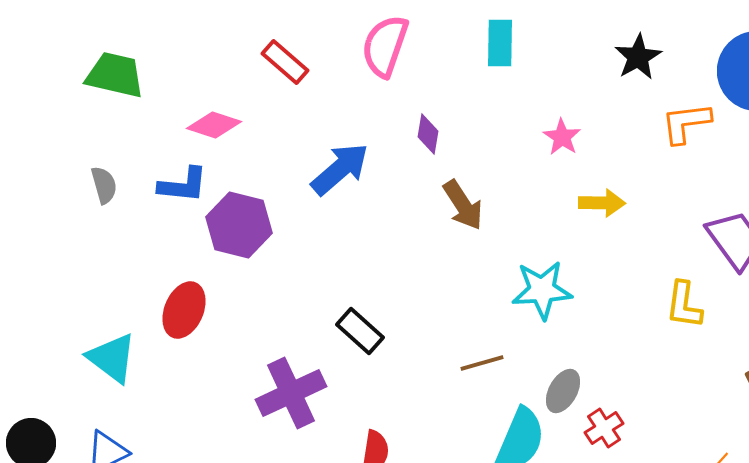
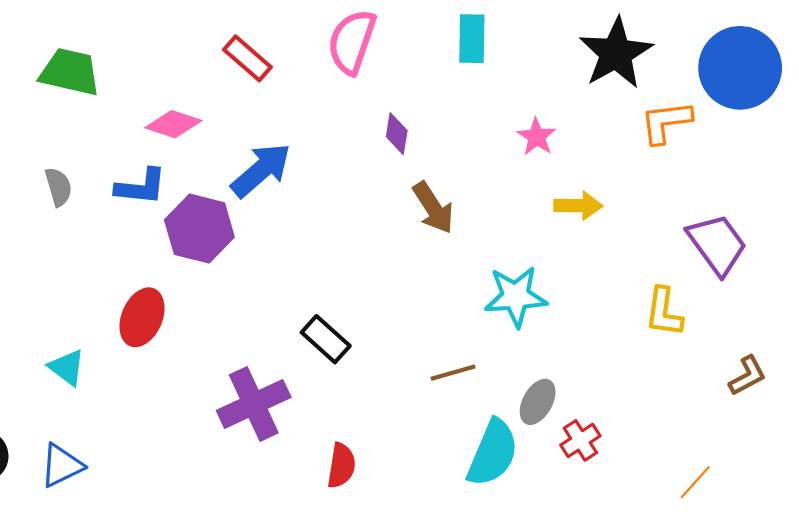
black star: (638, 57) -> (616, 53), size x1.5
blue arrow: (340, 169) -> (261, 170), moved
cyan triangle: (112, 358) -> (67, 367), size x0.7

